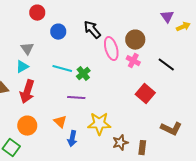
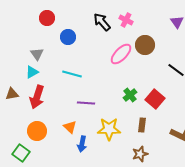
black arrow: (92, 30) -> (102, 22), moved
pink ellipse: (111, 49) -> (121, 54), turned 60
pink cross: (133, 61) -> (126, 20), moved
green cross: (83, 74) -> (130, 95), moved
brown star: (120, 143) -> (140, 154), moved
brown rectangle: (142, 148) -> (142, 125), moved

